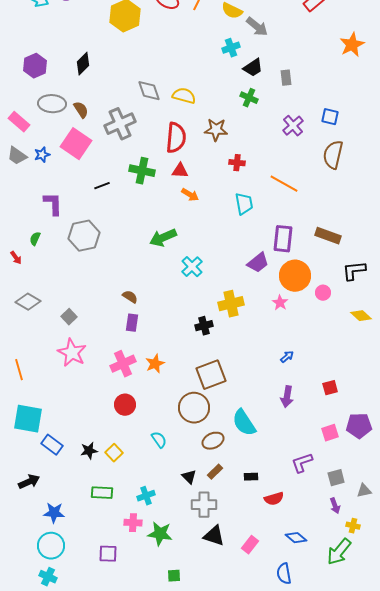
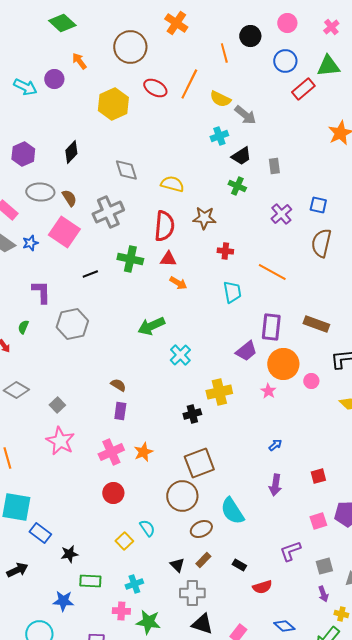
gray diamond: (149, 91) -> (126, 170), moved
black star: (89, 451) -> (69, 554), moved
yellow square: (114, 453) -> (124, 541), moved
black rectangle: (251, 477) -> (239, 565), turned 32
blue star: (54, 513) -> (63, 601), moved

